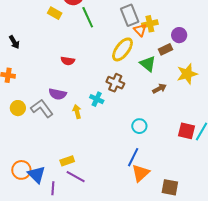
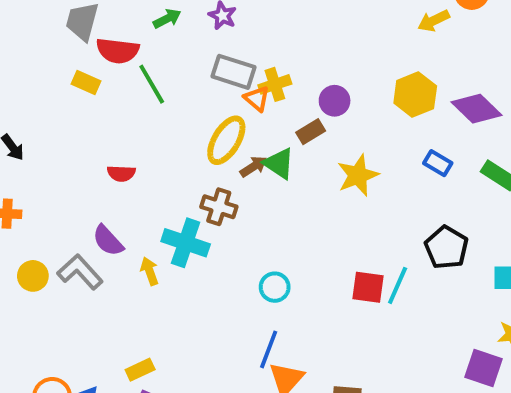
gray rectangle: (130, 15) -> (234, 72), turned -45
brown arrow: (159, 89) -> (253, 167), moved
purple semicircle: (58, 94) -> (108, 241), turned 42
cyan cross: (97, 99) -> (186, 243), size x1.6

